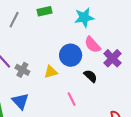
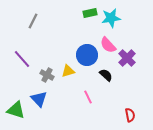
green rectangle: (44, 11) -> (90, 13), moved
cyan star: (84, 17) -> (111, 18), moved
gray cross: (22, 70) -> (47, 75), moved

